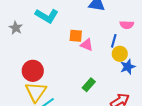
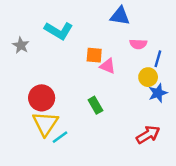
pink semicircle: (127, 25) -> (138, 44), moved
blue line: (114, 41) -> (158, 59), moved
green rectangle: (89, 85) -> (95, 105), moved, turned -72

